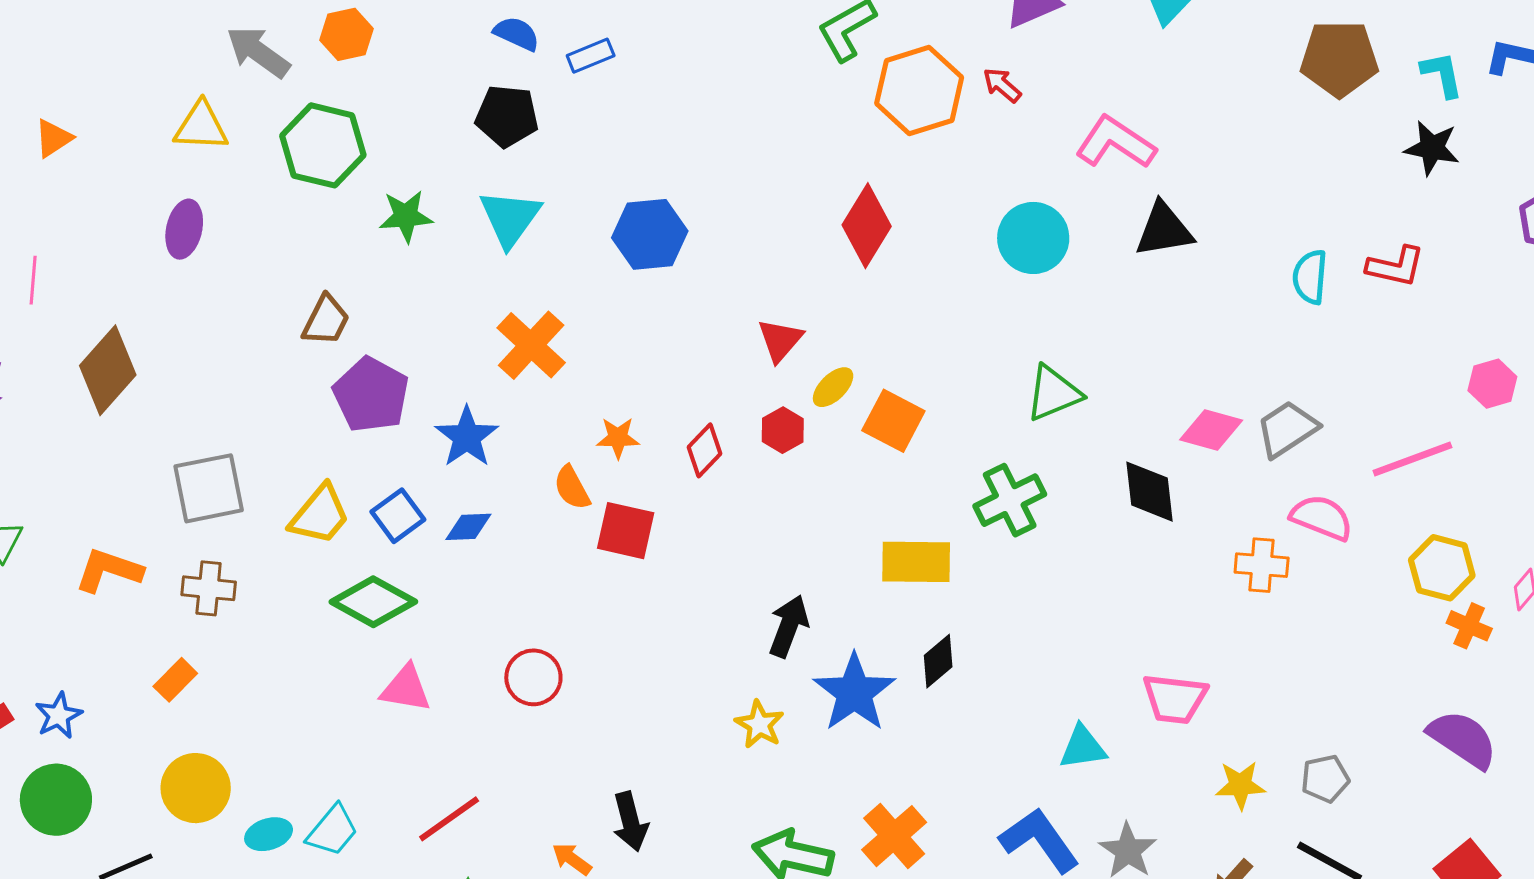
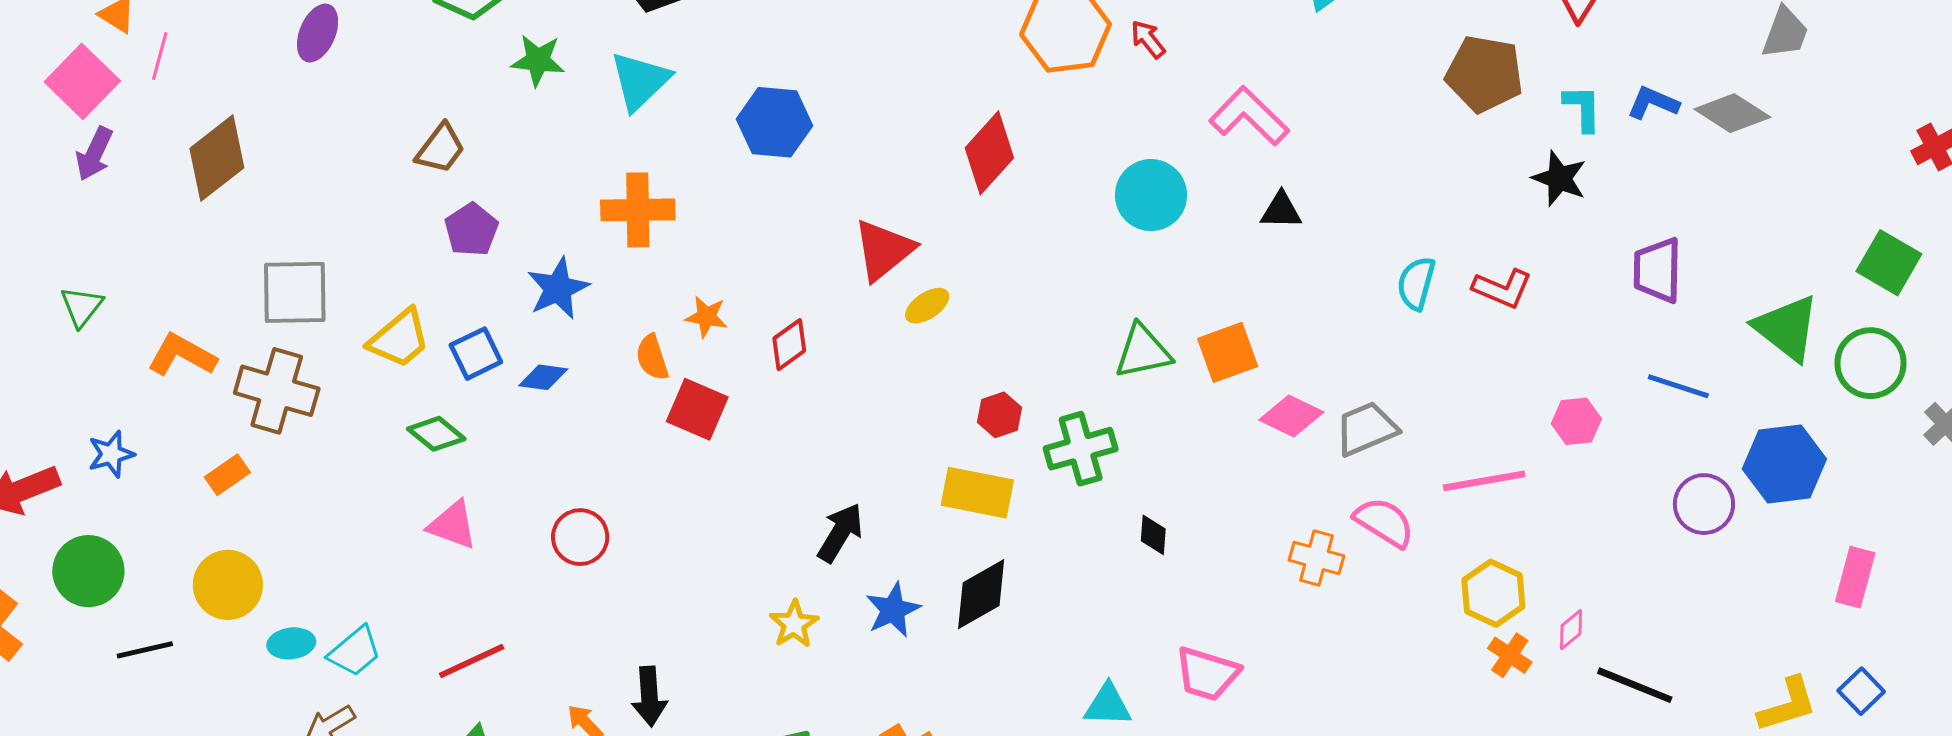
black triangle: (1164, 230) -> (1281, 211), size x0.7
red triangle: (780, 340) -> (884, 250), size x1.4
orange cross: (531, 345) -> (638, 210), turned 36
purple pentagon: (371, 395) -> (471, 230), size x0.7
orange square: (893, 421) -> (1228, 352), moved, turned 32
red hexagon: (783, 430) -> (1000, 415), moved
black diamond: (1149, 492) -> (1153, 535), moved, size x0.6
brown cross: (209, 588) -> (277, 391), size x1.5
green diamond: (373, 602) -> (436, 434), size x0.7
black diamond: (938, 661) -> (981, 594), size x1.4
blue star: (854, 693) -> (893, 610), size x0.7
blue star: (59, 715) -> (111, 454), moved

